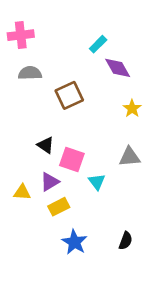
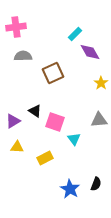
purple triangle: (50, 182) -> (13, 121), moved
blue star: (74, 242) -> (70, 189), moved

